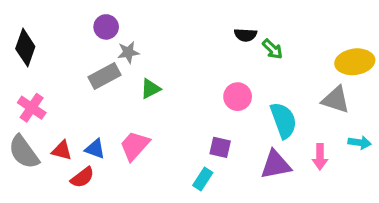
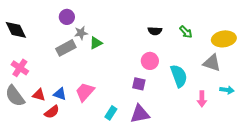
black semicircle: (246, 35) -> (155, 31), moved
black diamond: (25, 48) -> (16, 30), turned -45
green arrow: (272, 49) -> (186, 32), moved
green triangle: (150, 89) -> (96, 43), moved
purple square: (220, 147) -> (139, 84), moved
purple triangle: (276, 165) -> (140, 114), moved
cyan rectangle: (203, 179) -> (111, 113), moved

